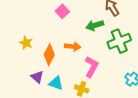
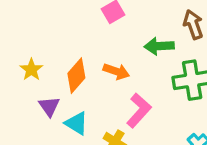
yellow star: (26, 43) -> (31, 70), moved

